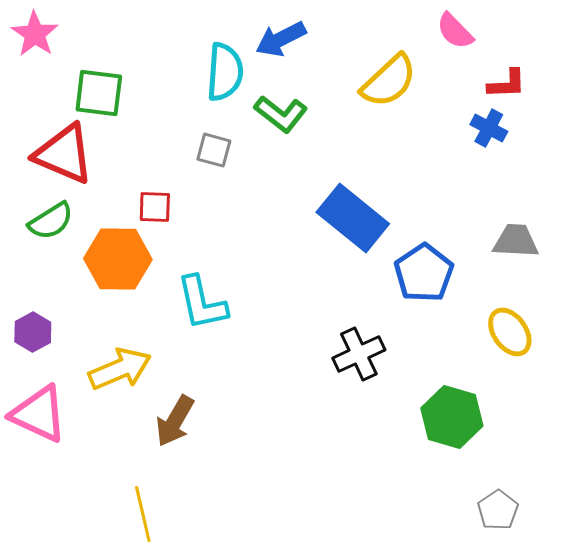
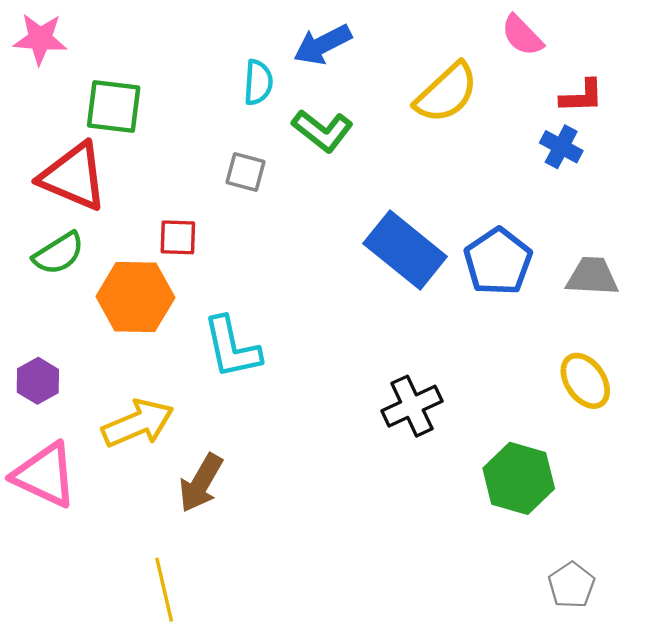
pink star: (35, 34) -> (40, 39), turned -30
cyan semicircle: (225, 72) -> (258, 82), size x0.7
blue pentagon: (424, 273) -> (498, 261), moved

